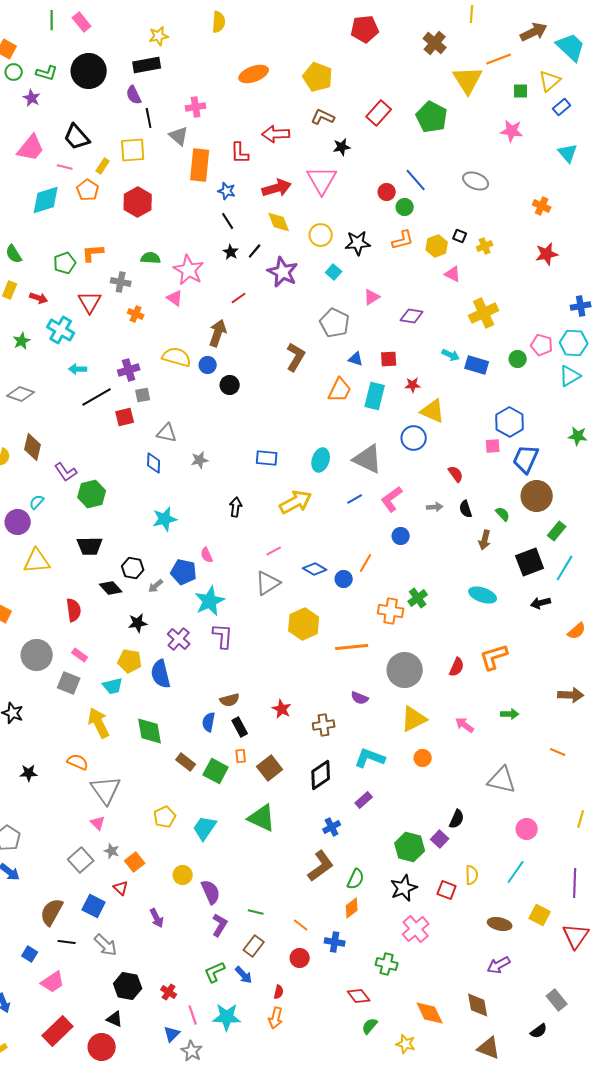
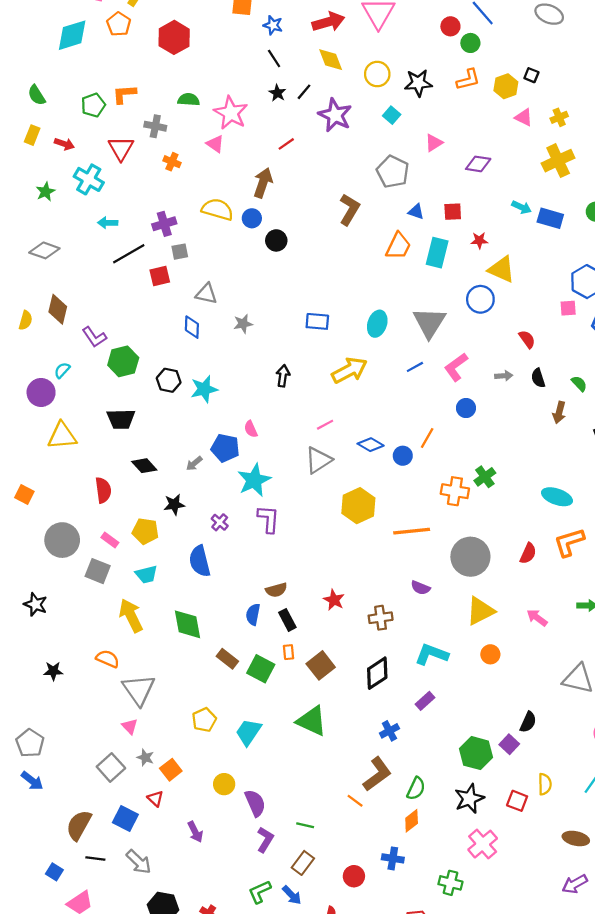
yellow cross: (485, 246) -> (559, 117), moved
gray triangle: (368, 459) -> (429, 323), turned 36
black hexagon: (133, 568) -> (169, 380), moved
cyan ellipse: (483, 595) -> (557, 497), moved
purple cross: (179, 639) -> (220, 522), size x0.7
yellow pentagon: (130, 661) -> (145, 531), moved
orange line: (301, 925) -> (355, 801), moved

